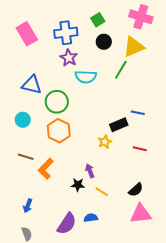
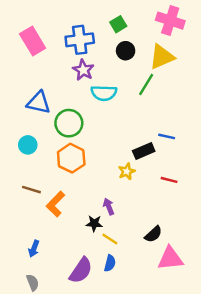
black semicircle: (136, 190) -> (153, 234), moved
yellow line: (102, 192) -> (110, 239), moved
blue semicircle: (91, 218) -> (110, 263), turned 112

